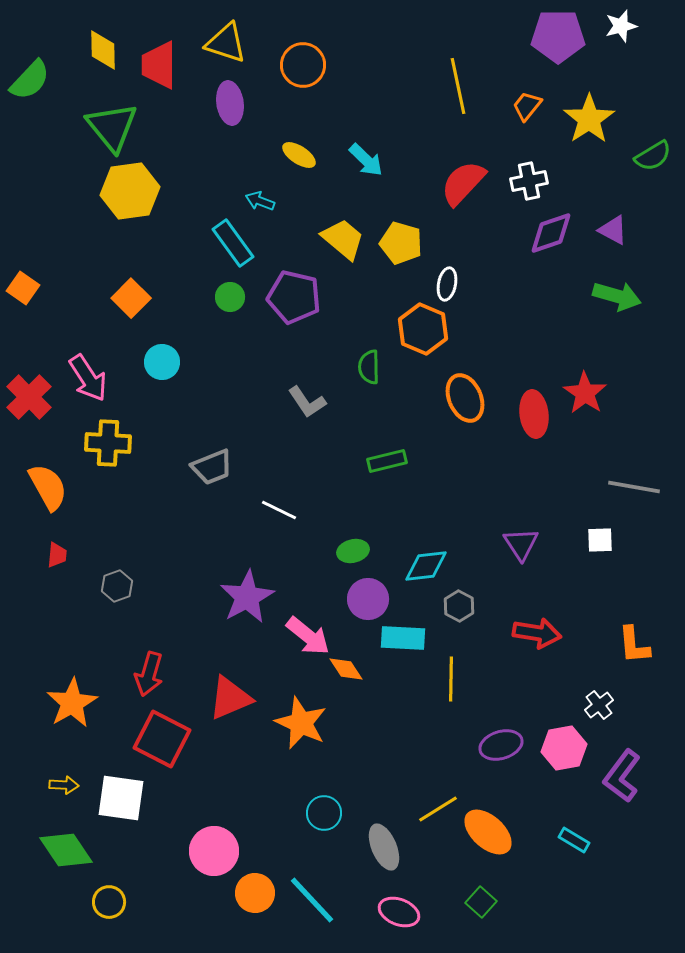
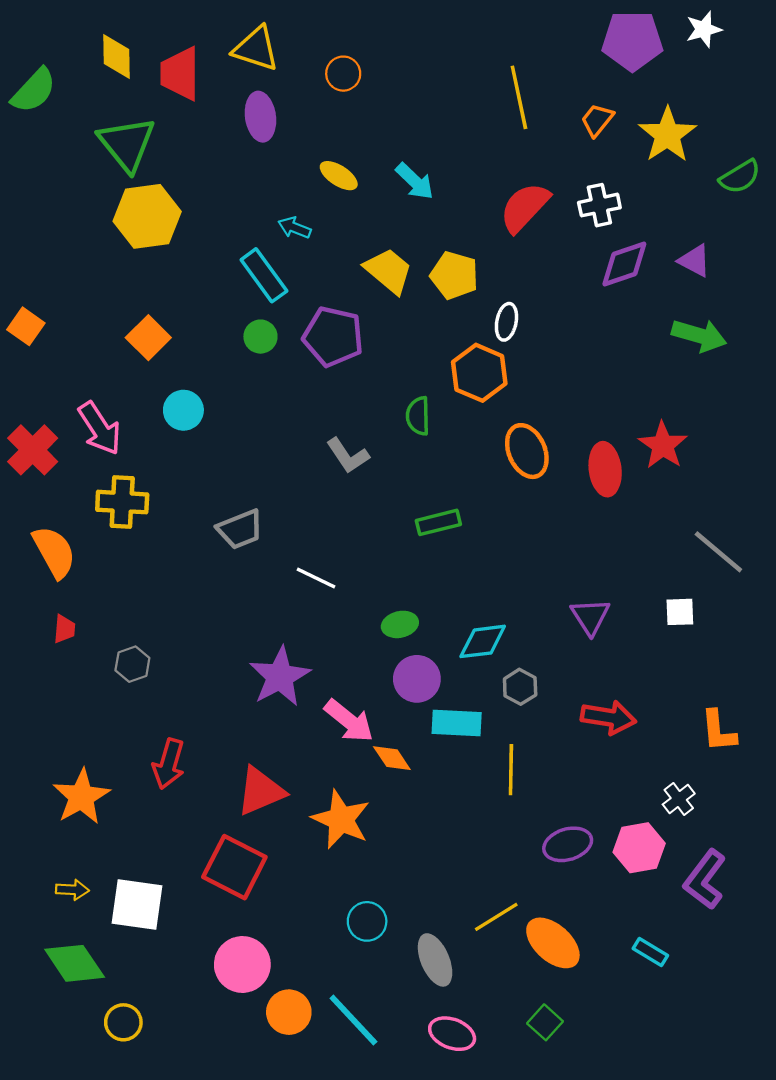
orange circle: (303, 65) -> (343, 74), size x0.7
gray line: (634, 487) -> (718, 552), turned 30
red square: (162, 739) -> (234, 867), moved

